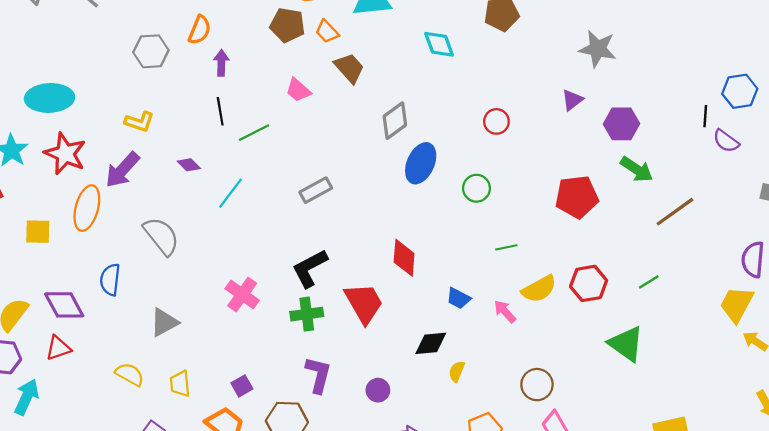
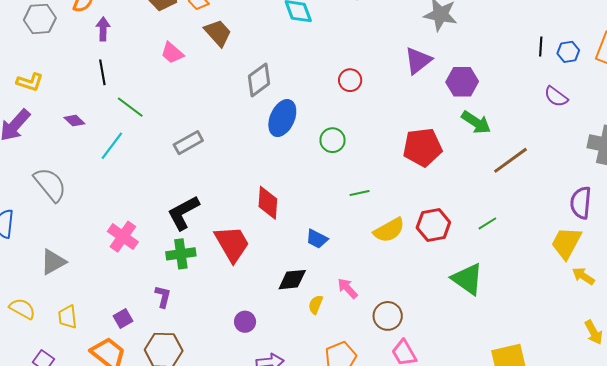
blue hexagon: (740, 91) -> (568, 52), size x0.7
purple triangle: (572, 100) -> (418, 61), size x1.4
black line: (705, 116) -> (541, 47), moved
green line: (254, 133) -> (130, 107), moved, turned 64
pink arrow: (505, 312) -> (348, 288), moved
purple L-shape: (318, 375) -> (163, 297), moved, size x0.7

